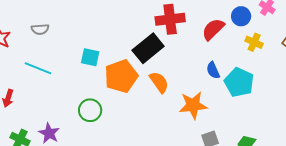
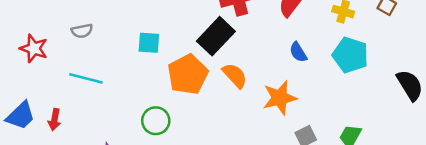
cyan square: (90, 57) -> (149, 43), moved
cyan pentagon: (239, 82) -> (350, 55), moved

